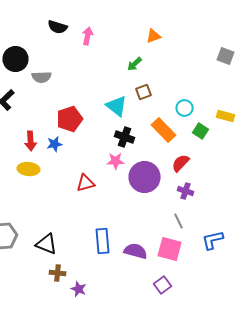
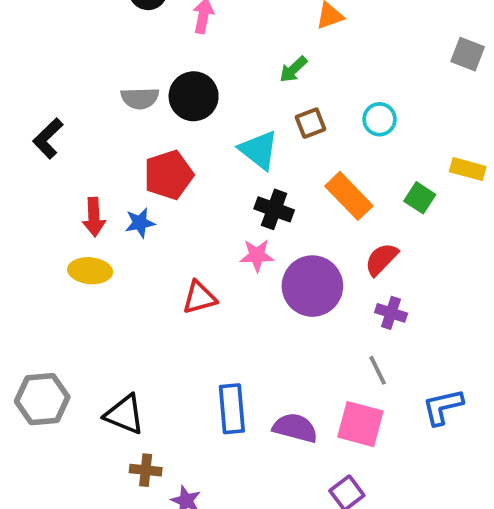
black circle: (16, 59) -> (194, 96), moved
gray semicircle: (42, 77) -> (140, 98), moved
cyan circle: (184, 108) -> (380, 119), moved

